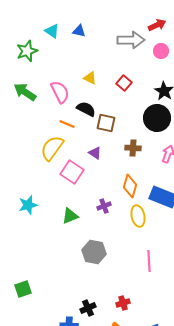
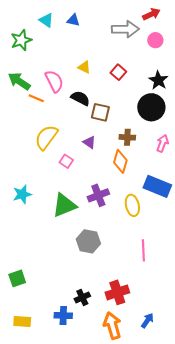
orange line: (67, 124) -> (36, 98), moved
pink square: (72, 172) -> (66, 161), size x0.6
orange diamond: (130, 186) -> (120, 161), moved
purple cross: (104, 206) -> (98, 195), size x1.5
green triangle: (70, 216) -> (64, 205), size x1.5
red cross: (123, 303) -> (117, 292), size x1.6

